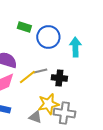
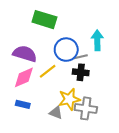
green rectangle: (24, 27) -> (44, 20), size x1.6
blue circle: (48, 37) -> (66, 50), moved
gray line: (40, 71) -> (81, 57), moved

